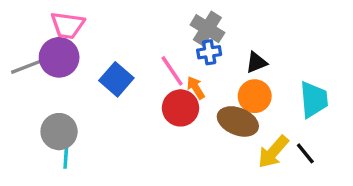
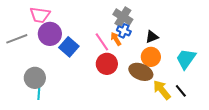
blue cross: (209, 52) -> (124, 31), turned 32
purple circle: (59, 57) -> (50, 34), moved
orange arrow: (196, 88) -> (116, 39), moved
cyan trapezoid: (314, 100) -> (186, 59), turned -140
yellow arrow: (273, 152) -> (162, 90), turned 100

